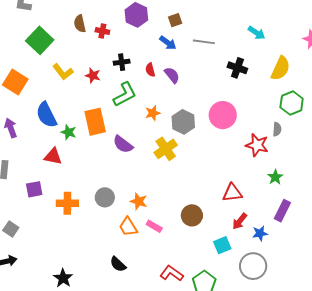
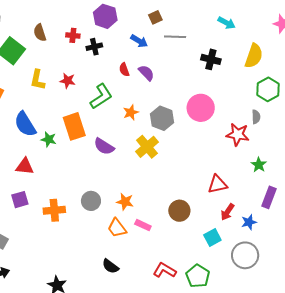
brown square: (175, 20) -> (155, 17), moved
brown semicircle: (80, 24) -> (40, 33), moved
black cross: (122, 62) -> (94, 47), moved
yellow L-shape: (63, 72) -> (38, 80), turned 55
red triangle: (53, 156) -> (25, 166), moved

